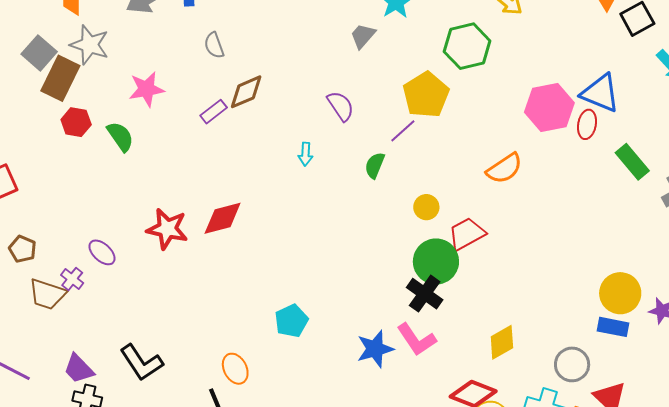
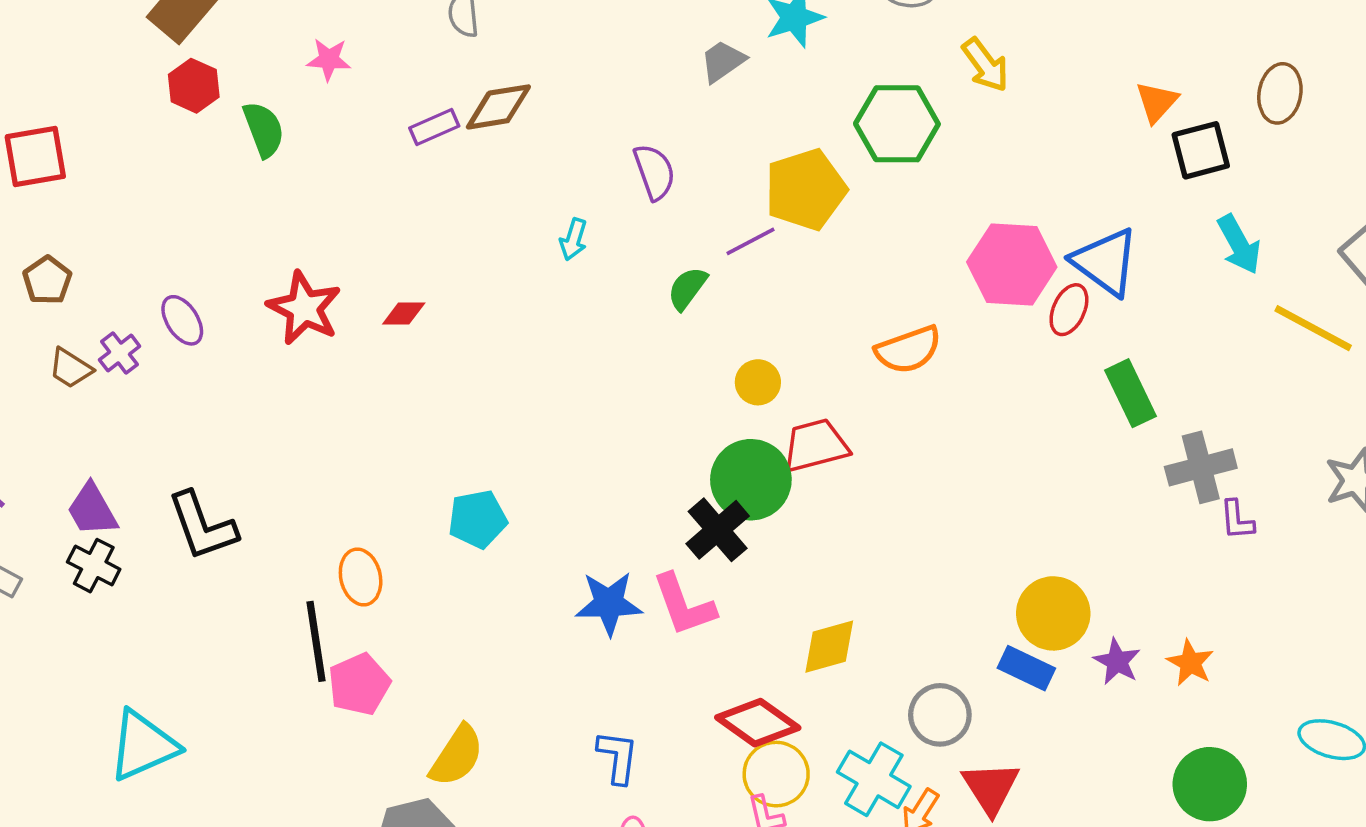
pink star: (147, 89) -> (329, 59), size x0.7
red diamond: (223, 218) -> (404, 314), size x0.6
brown trapezoid: (47, 294) -> (70, 368), size x0.7

